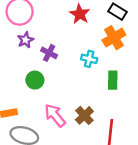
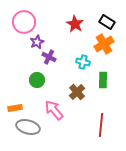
purple star: (25, 40) -> (37, 42), moved
brown cross: (84, 115) -> (77, 92), moved

